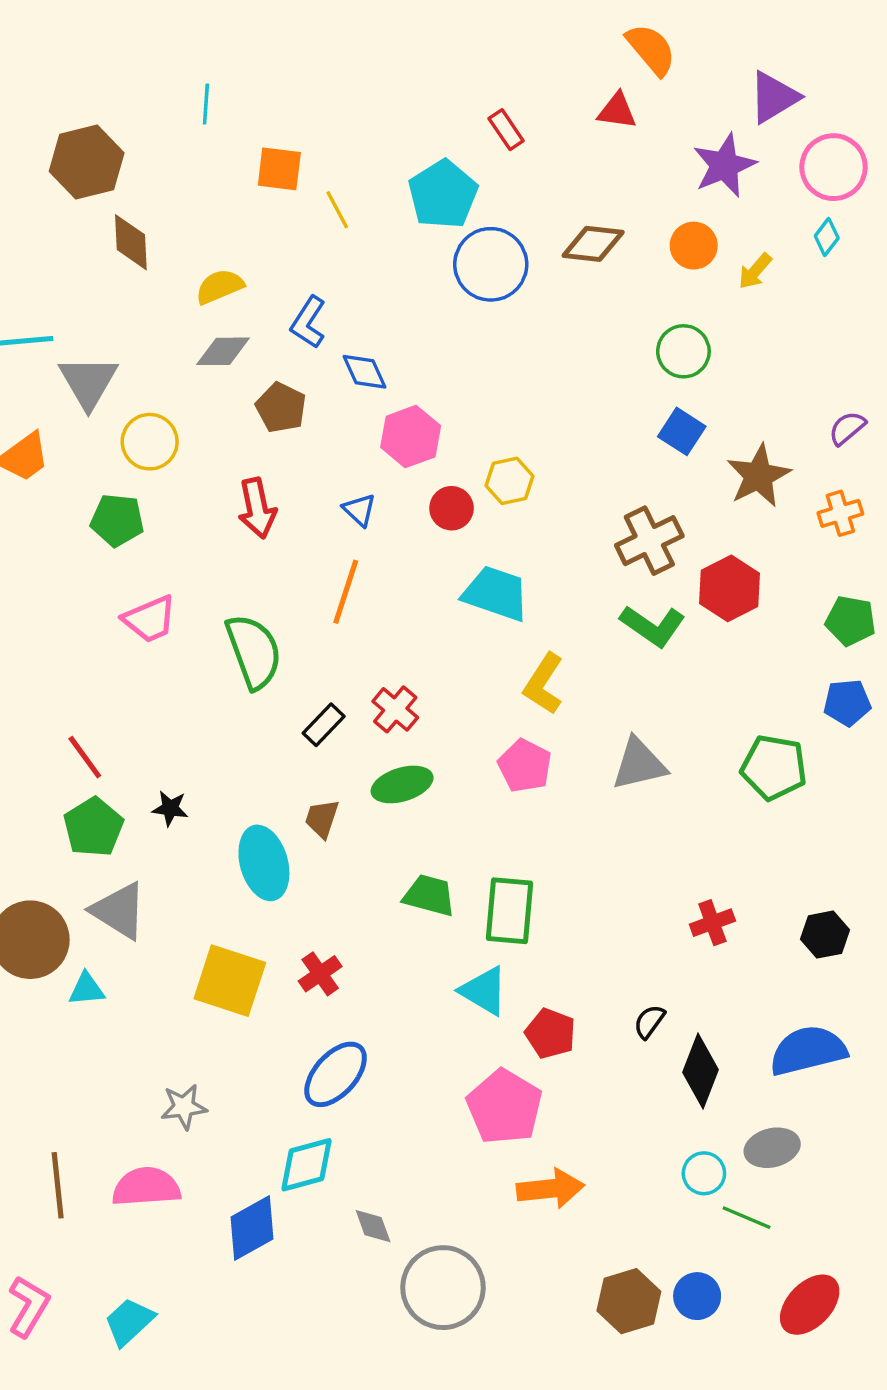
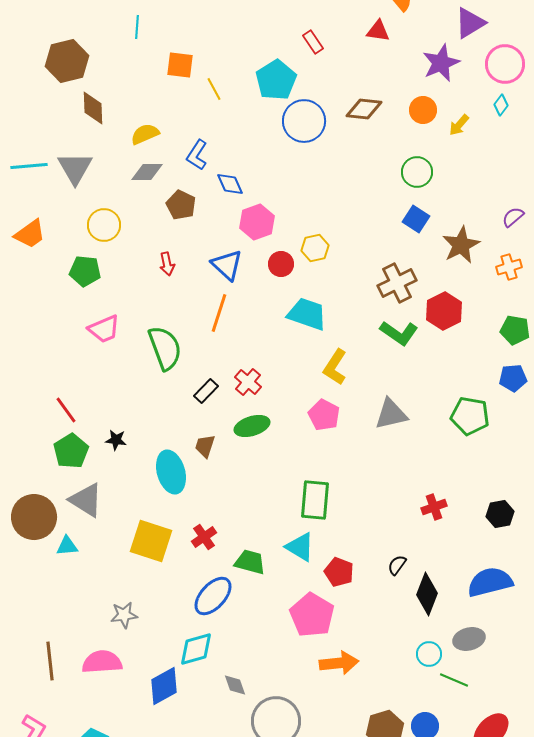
gray triangle: (88, 382) -> (75, 168), moved
red arrow: (257, 508) -> (167, 264), size x0.7
blue triangle: (359, 510) -> (227, 265), size x1.6
green trapezoid: (429, 895) -> (250, 562), moved

